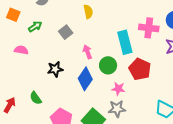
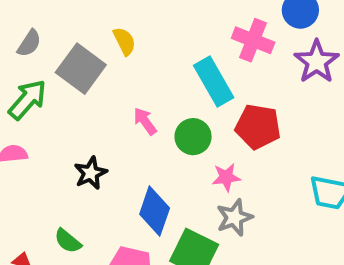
green arrow: (35, 26) -> (27, 100), size x1.5
pink cross: (149, 28) -> (253, 40), turned 30
gray square: (66, 32) -> (81, 69), moved, size x1.6
blue diamond: (85, 79) -> (155, 211), moved

